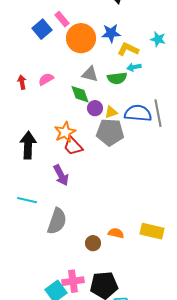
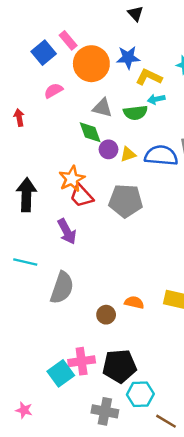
pink semicircle: (46, 79) -> (53, 91), moved
gray pentagon: (110, 132) -> (126, 201), moved

